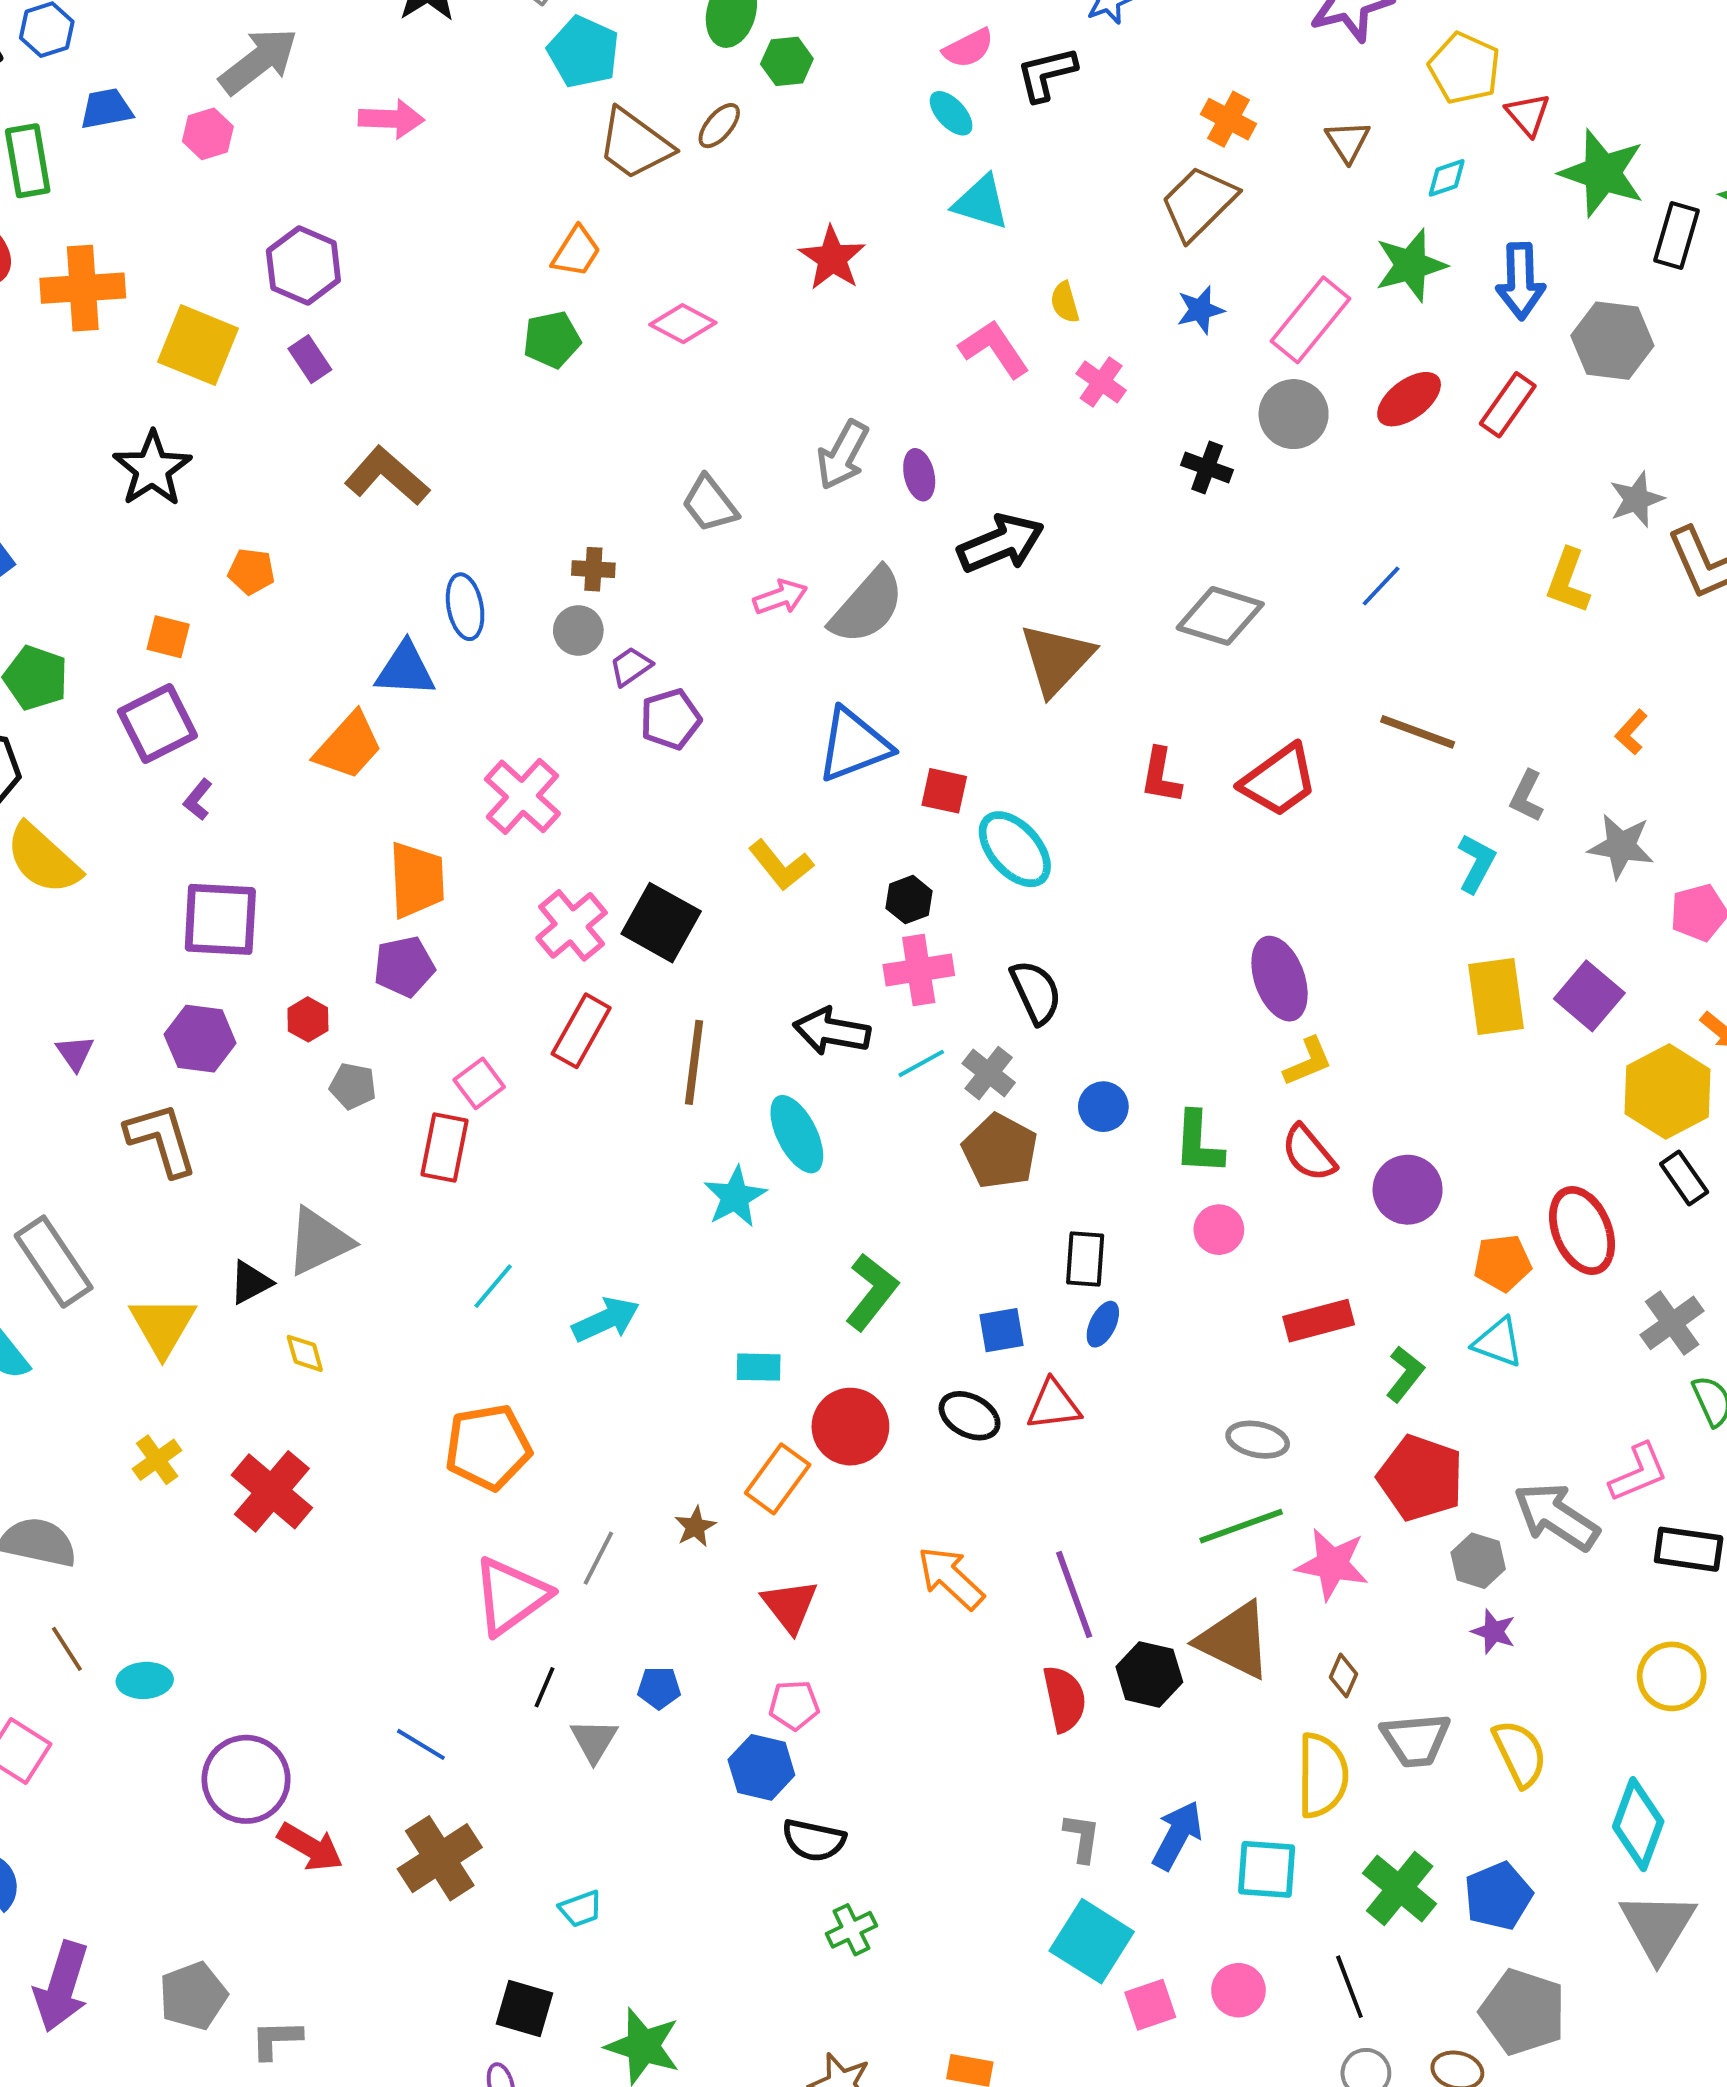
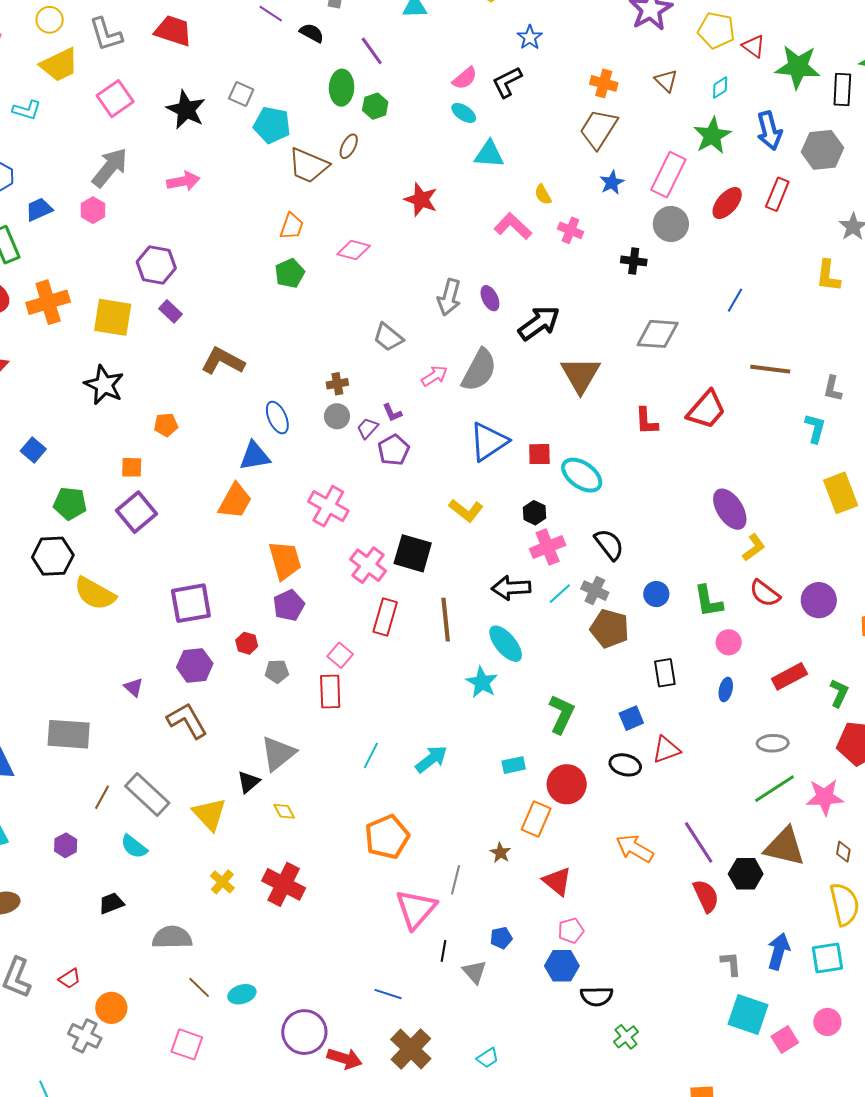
purple L-shape: (198, 800) -> (392, 413), moved, turned -50
blue ellipse: (1103, 1324) -> (726, 689), moved

